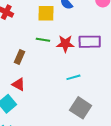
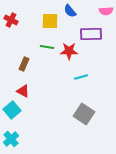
purple rectangle: (90, 42) -> (91, 34), moved
cyan line: (73, 77) -> (81, 77), moved

